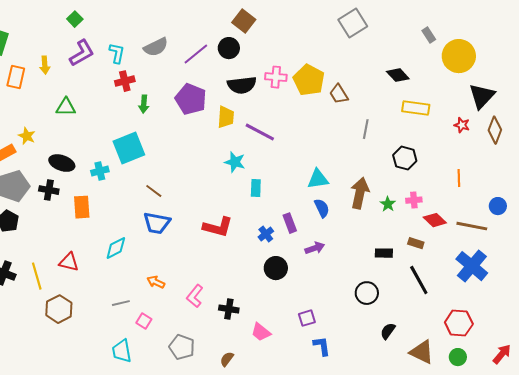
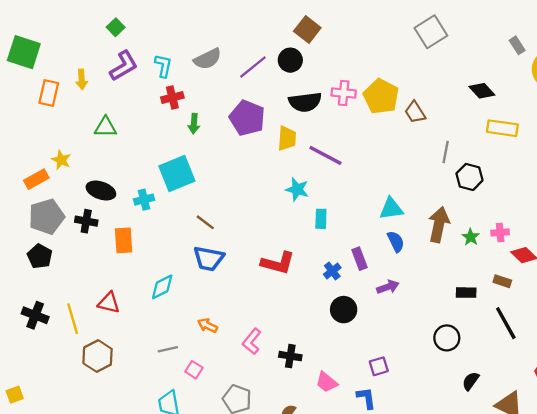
black hexagon: (405, 158) -> (469, 177), moved
blue L-shape: (322, 346) -> (366, 398), moved

